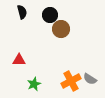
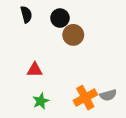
red triangle: (19, 60) -> (35, 70), moved
gray semicircle: (90, 79) -> (108, 95), turned -48

